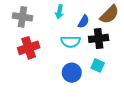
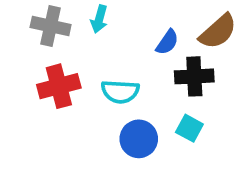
cyan arrow: (59, 12) -> (99, 19), moved
cyan semicircle: (71, 42) -> (120, 92), moved

